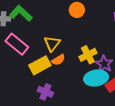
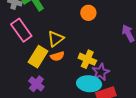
yellow cross: (88, 55) -> (87, 59), turned 36
yellow rectangle: (40, 65) -> (38, 57), turned -45

